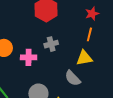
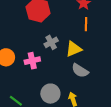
yellow triangle: (84, 58) -> (74, 49), moved

